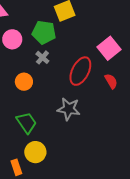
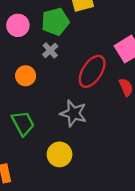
green pentagon: (44, 32) -> (55, 22), turned -30
yellow circle: (35, 152) -> (60, 154), moved

